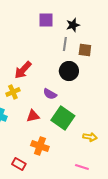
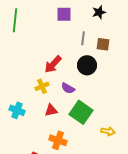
black star: (73, 25) -> (99, 12), moved
red arrow: (23, 70) -> (53, 64), moved
yellow cross: (13, 92) -> (42, 86), moved

